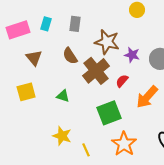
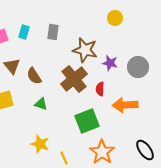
brown semicircle: (70, 56) -> (34, 76), moved
red semicircle: (122, 81) -> (100, 89), turned -40
orange arrow: (147, 97) -> (125, 105), turned 45

